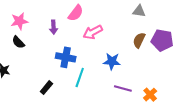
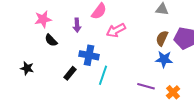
black semicircle: (18, 42) -> (51, 40), moved
blue star: (112, 61) -> (164, 59), moved
black rectangle: (46, 88) -> (70, 73), moved

